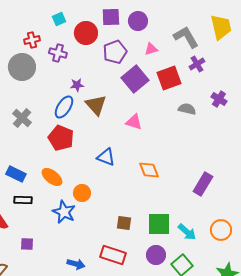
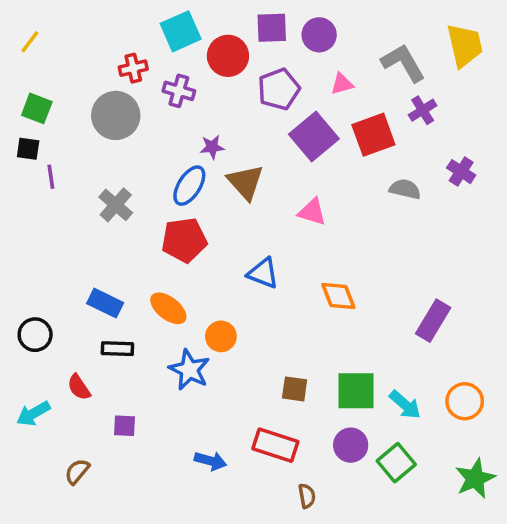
cyan square: (59, 19) -> (181, 31), size x1.6
red pentagon: (61, 138) -> (184, 240), turned -30

